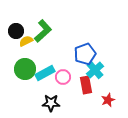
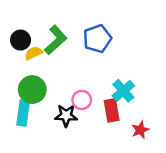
blue pentagon: (85, 54) -> (97, 39), moved
cyan rectangle: (45, 73) -> (23, 113), moved, turned -54
black star: (51, 103) -> (66, 116), moved

